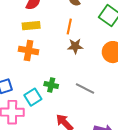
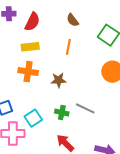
brown star: (75, 46) -> (59, 80), moved
green cross: (51, 85) -> (62, 113), moved

